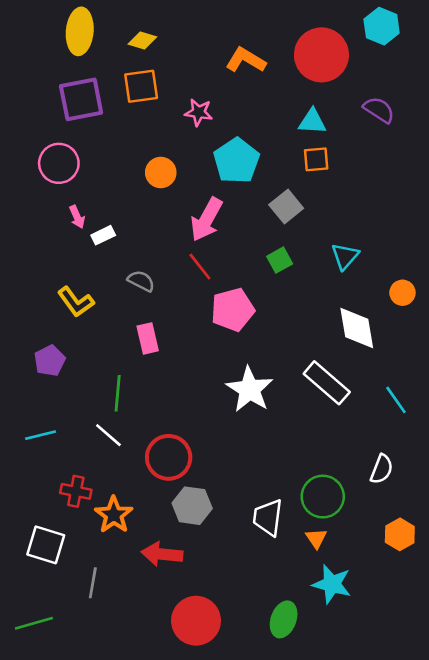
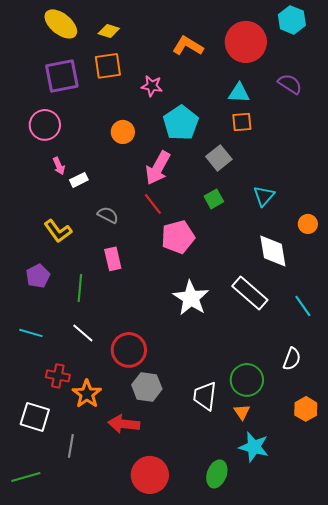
yellow ellipse: (80, 31) -> (61, 24), turned -56
green line: (118, 393) -> (80, 288), moved
cyan line: (41, 435) -> (31, 333), turned 30

